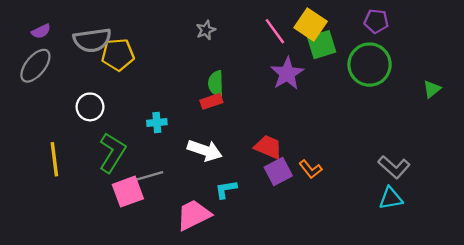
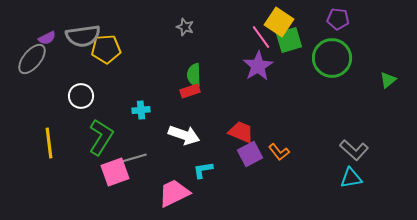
gray star: (206, 30) -> (185, 27), turned -30
purple semicircle: (41, 31) -> (47, 38), moved
pink line: (275, 31) -> (261, 37), moved

